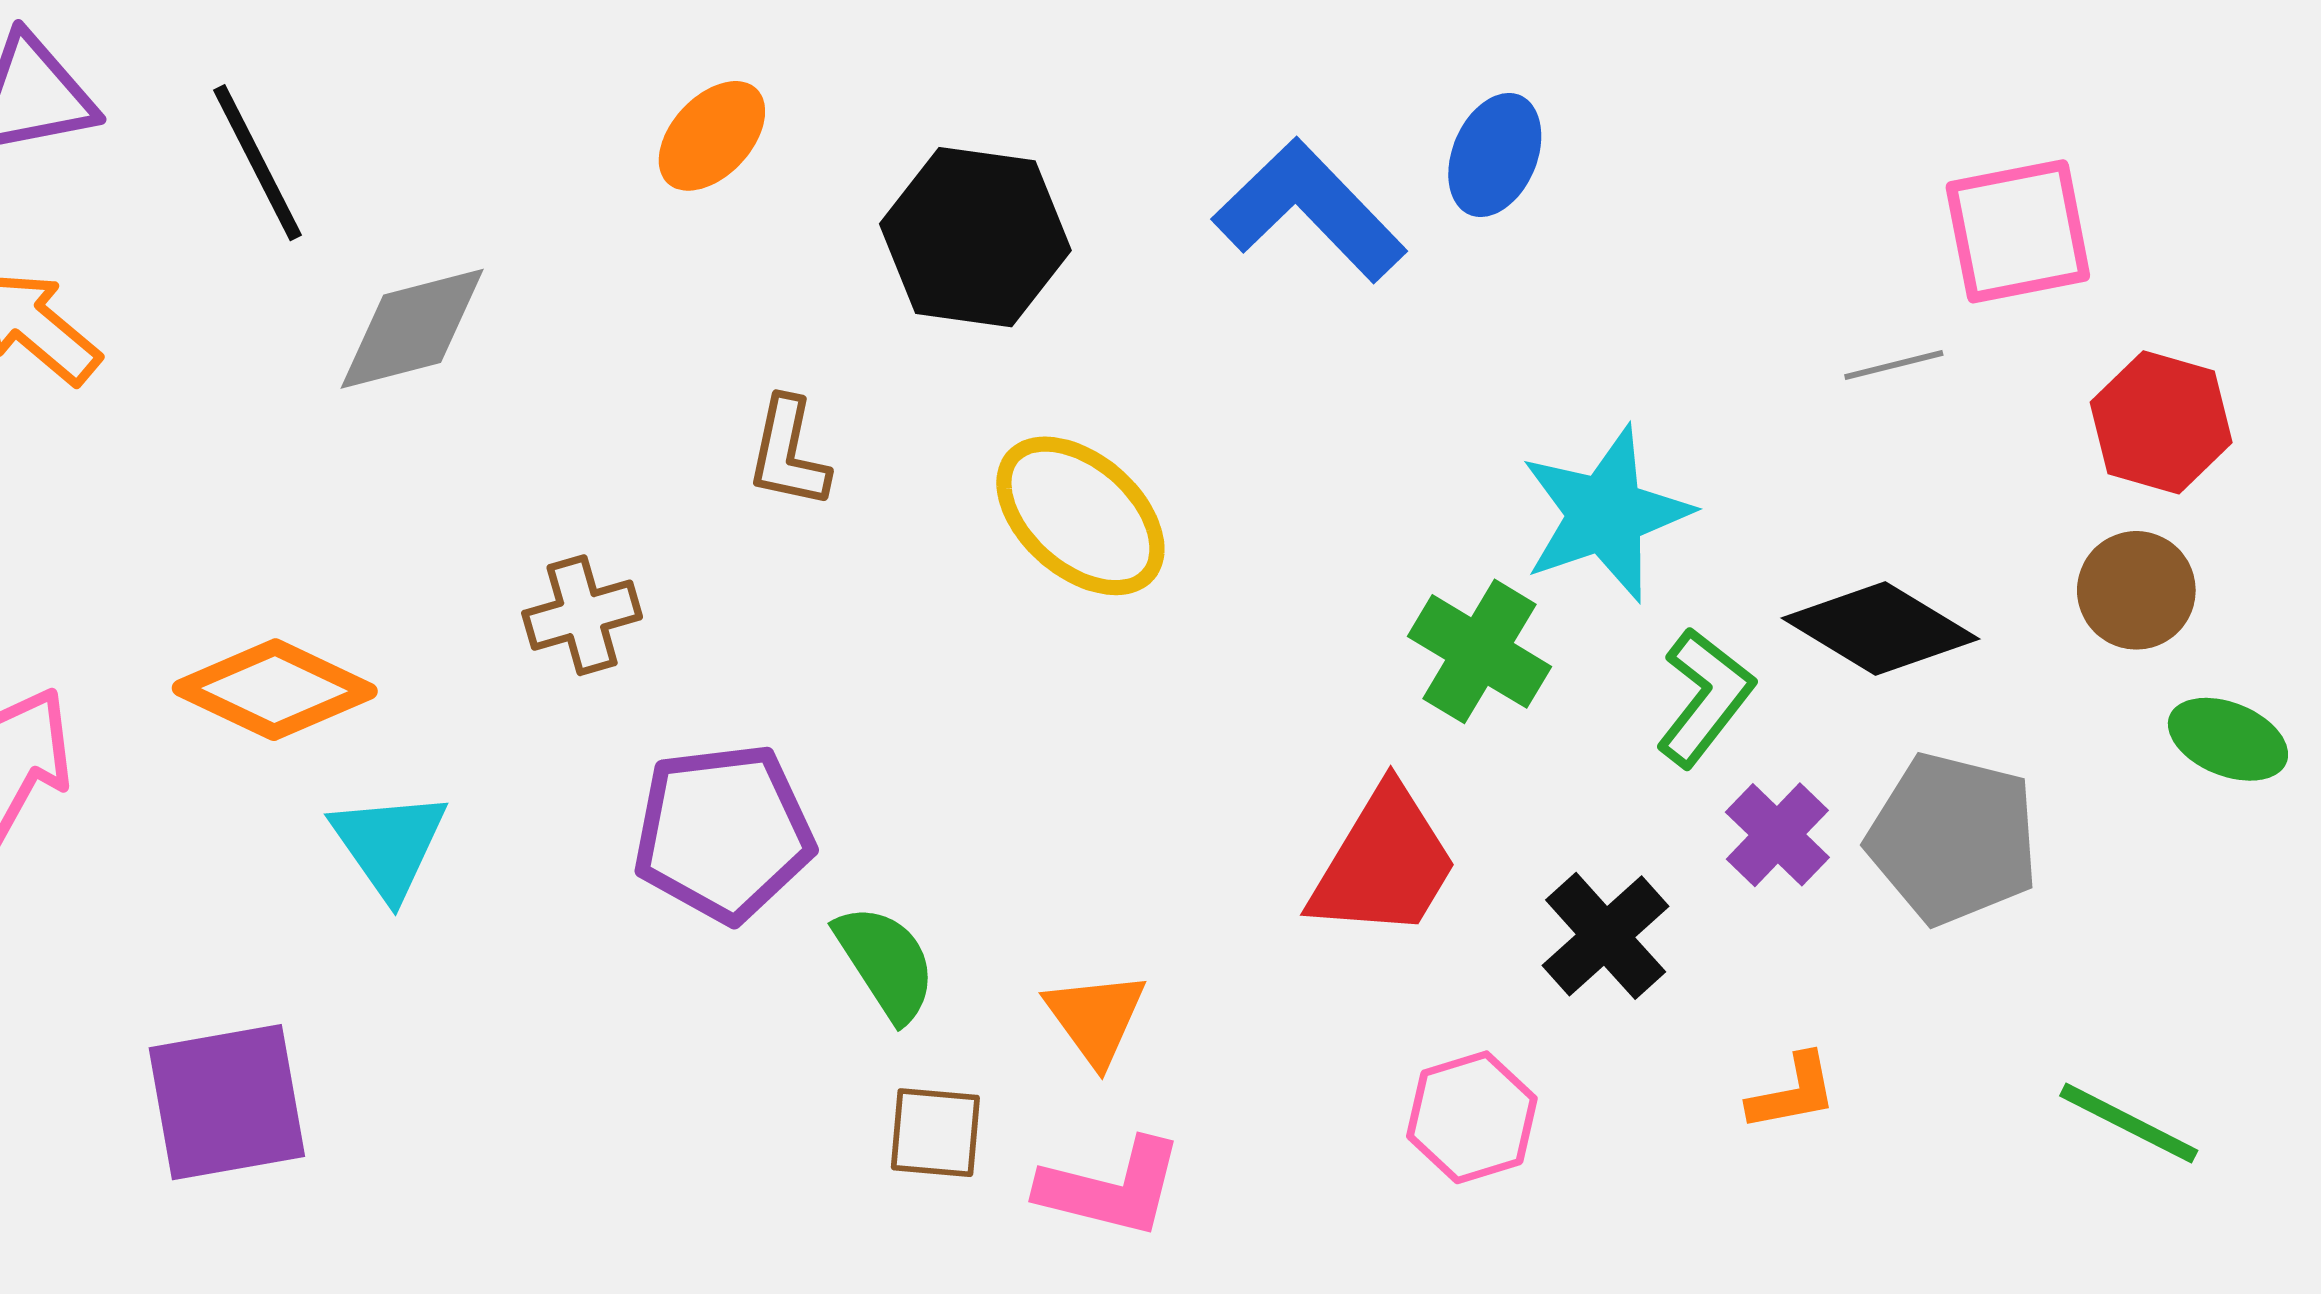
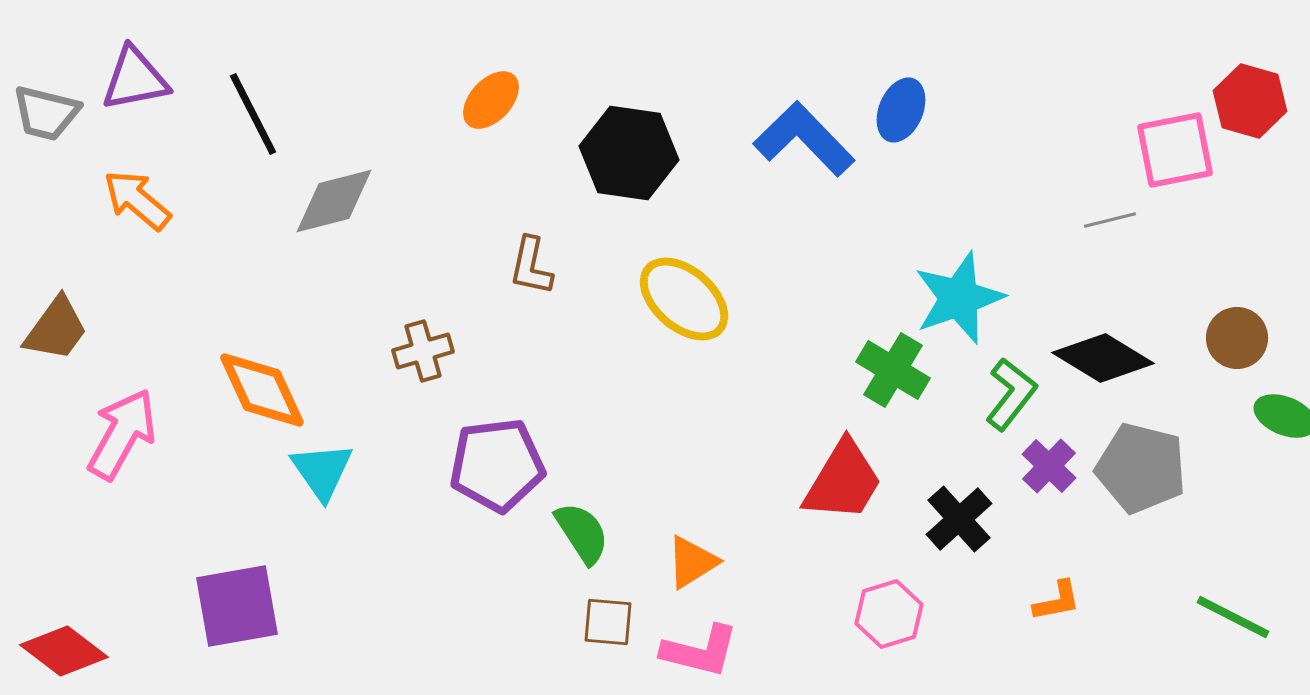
red hexagon: (2161, 422) -> (1250, 101), moved
orange diamond: (275, 690) -> (262, 390), turned 40
orange triangle: (1096, 1018) -> (692, 562), turned 34

